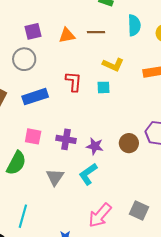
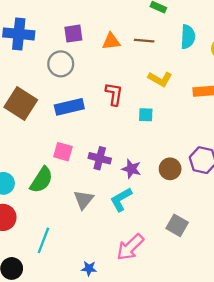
cyan square: (103, 87) -> (146, 115), moved
gray square: (139, 210) -> (177, 225), moved

